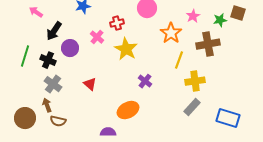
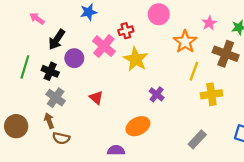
pink cross: (97, 37) -> (104, 46), size x1.5
brown cross: (208, 44) -> (226, 54), turned 30
gray rectangle: (192, 107) -> (197, 139), moved
brown circle: (25, 118) -> (16, 126), moved

